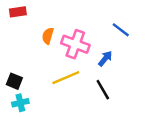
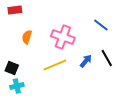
orange semicircle: (48, 36) -> (27, 37), moved
blue arrow: (105, 58) -> (86, 61), moved
black line: (103, 90) -> (107, 58), moved

